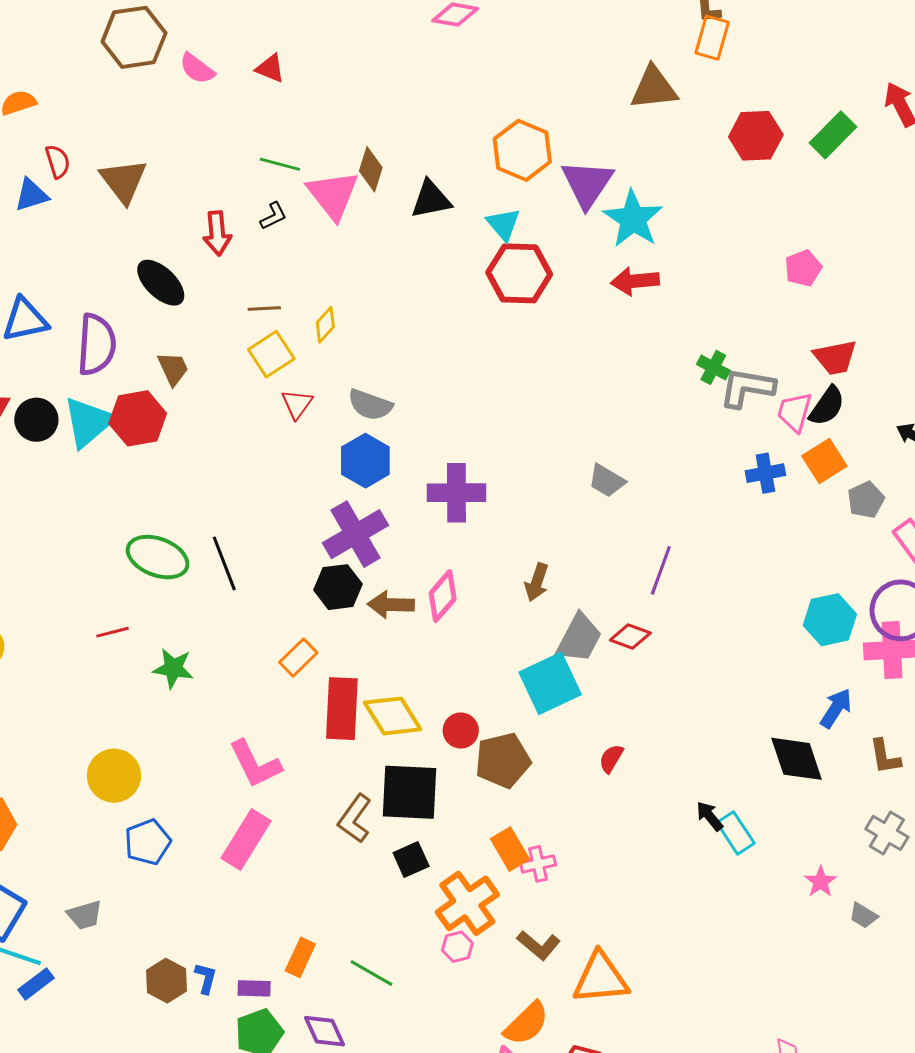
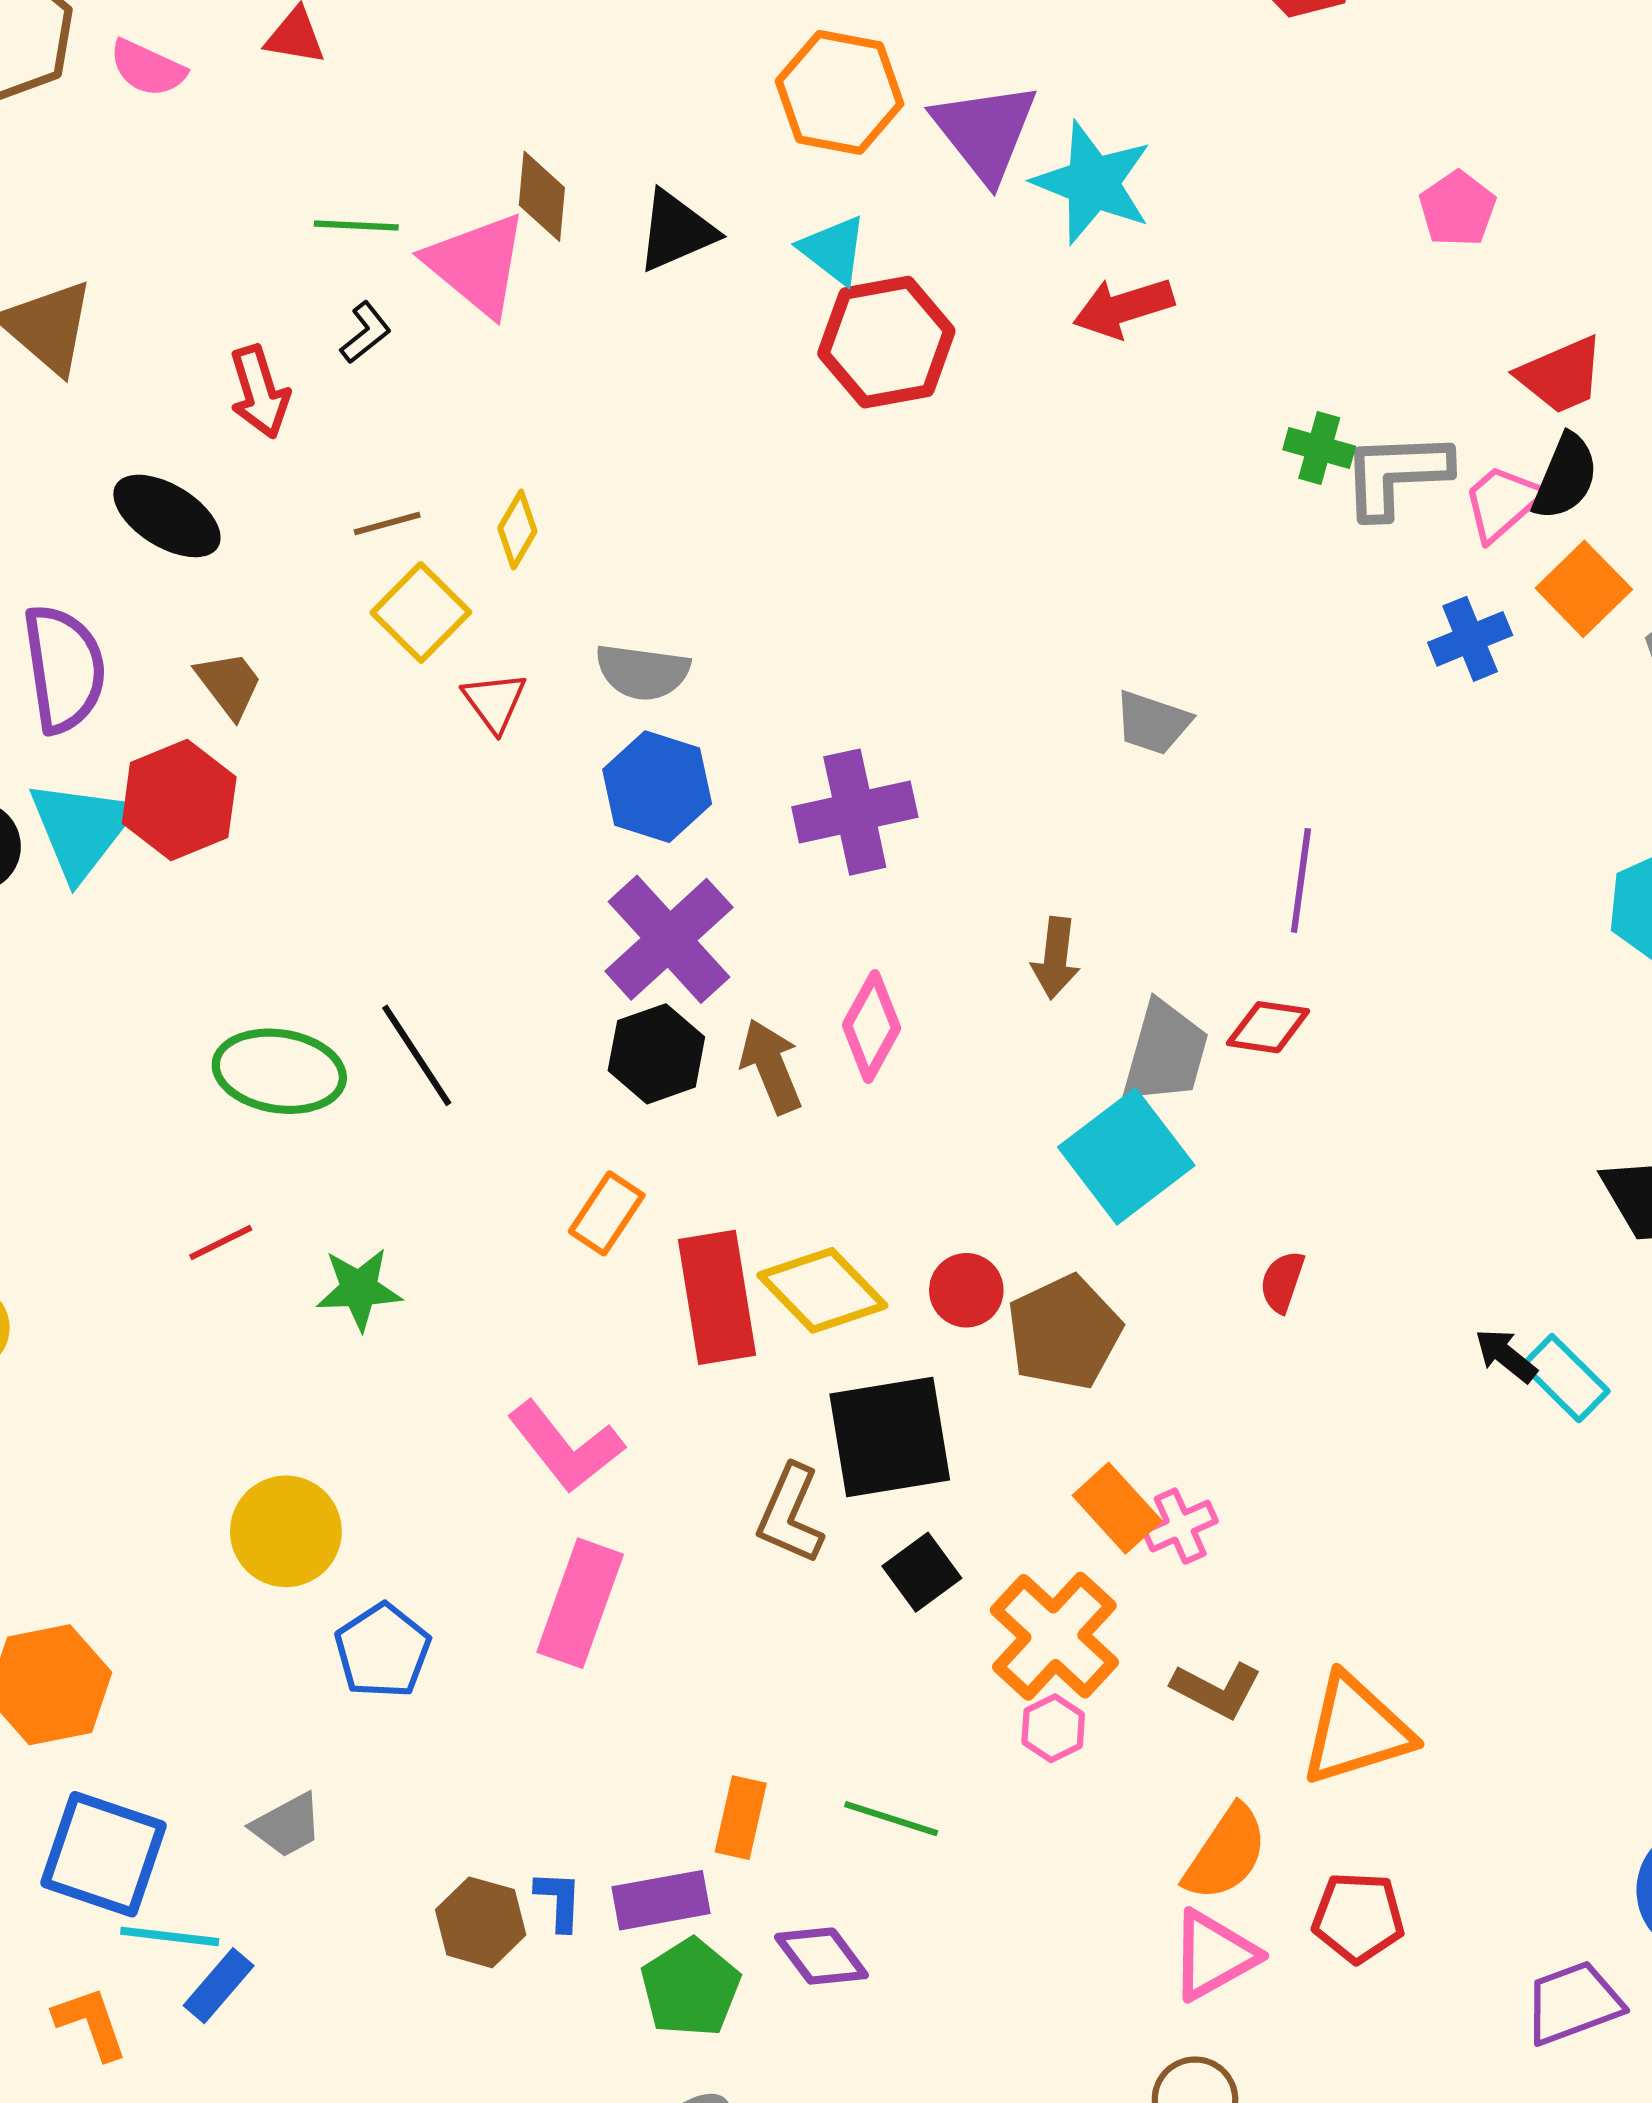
pink trapezoid: (795, 412) -> (1502, 503), turned 45
brown arrow: (391, 605) -> (771, 1066), turned 78
purple rectangle: (254, 988) -> (661, 1900), size x1.4

